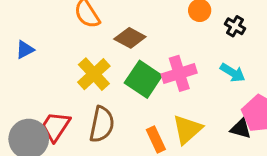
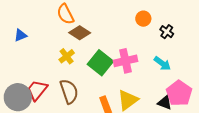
brown diamond: (130, 38) -> (80, 33), moved
yellow cross: (94, 74) -> (67, 56), size x0.7
brown semicircle: (102, 124) -> (69, 91), turned -35

